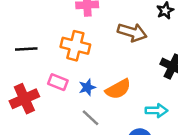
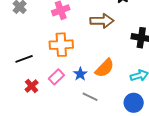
pink rectangle: (58, 82) -> (56, 77), turned -49
red cross: (24, 99) -> (32, 86), moved, size x0.6

